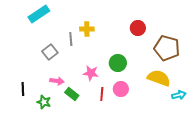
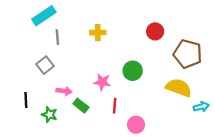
gray line: (71, 39) -> (57, 37), moved
gray square: (50, 52) -> (45, 65), moved
pink circle: (121, 89) -> (136, 125), moved

